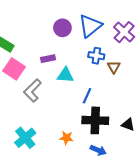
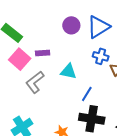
purple rectangle: (48, 59) -> (43, 53), moved

